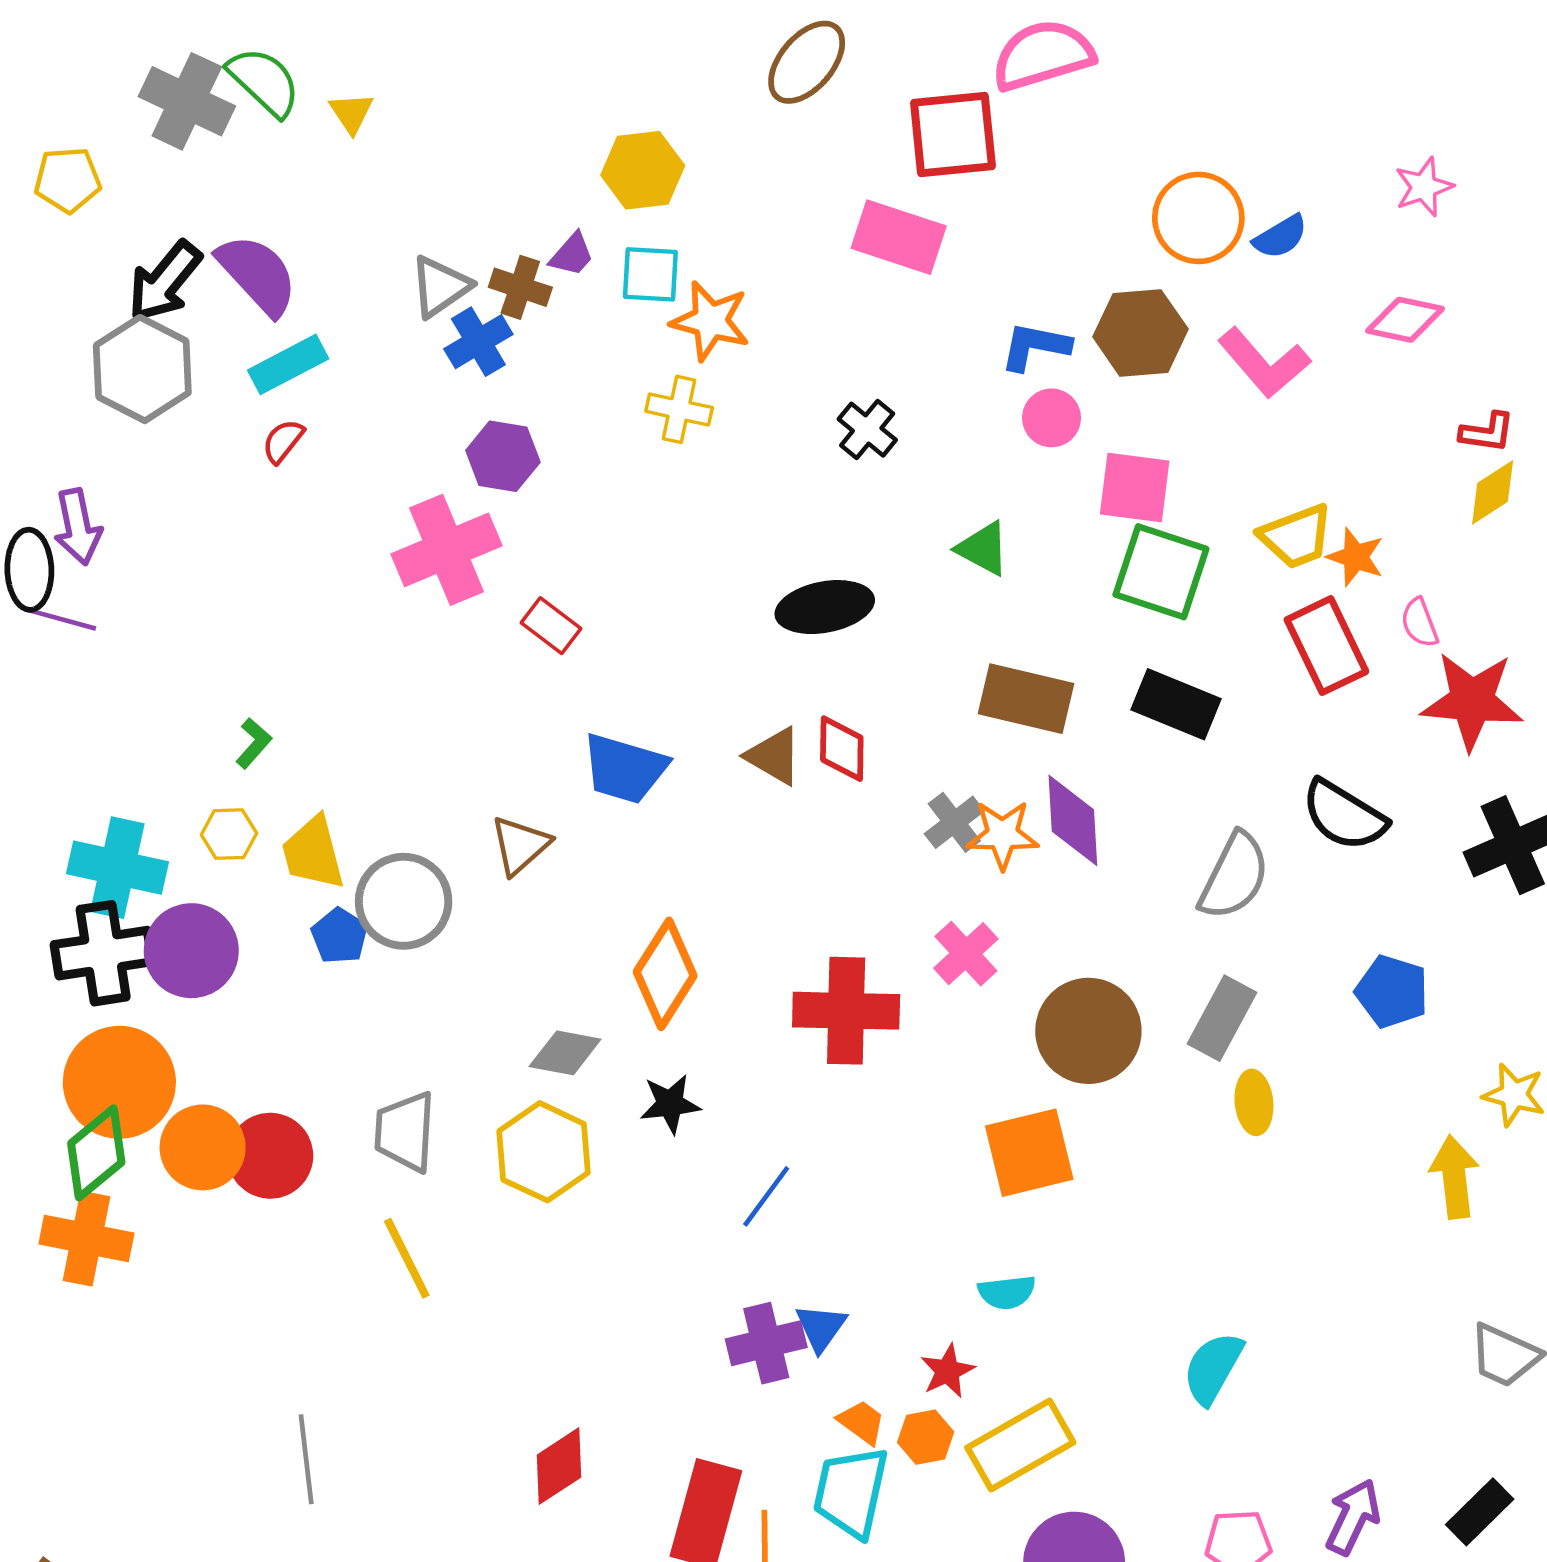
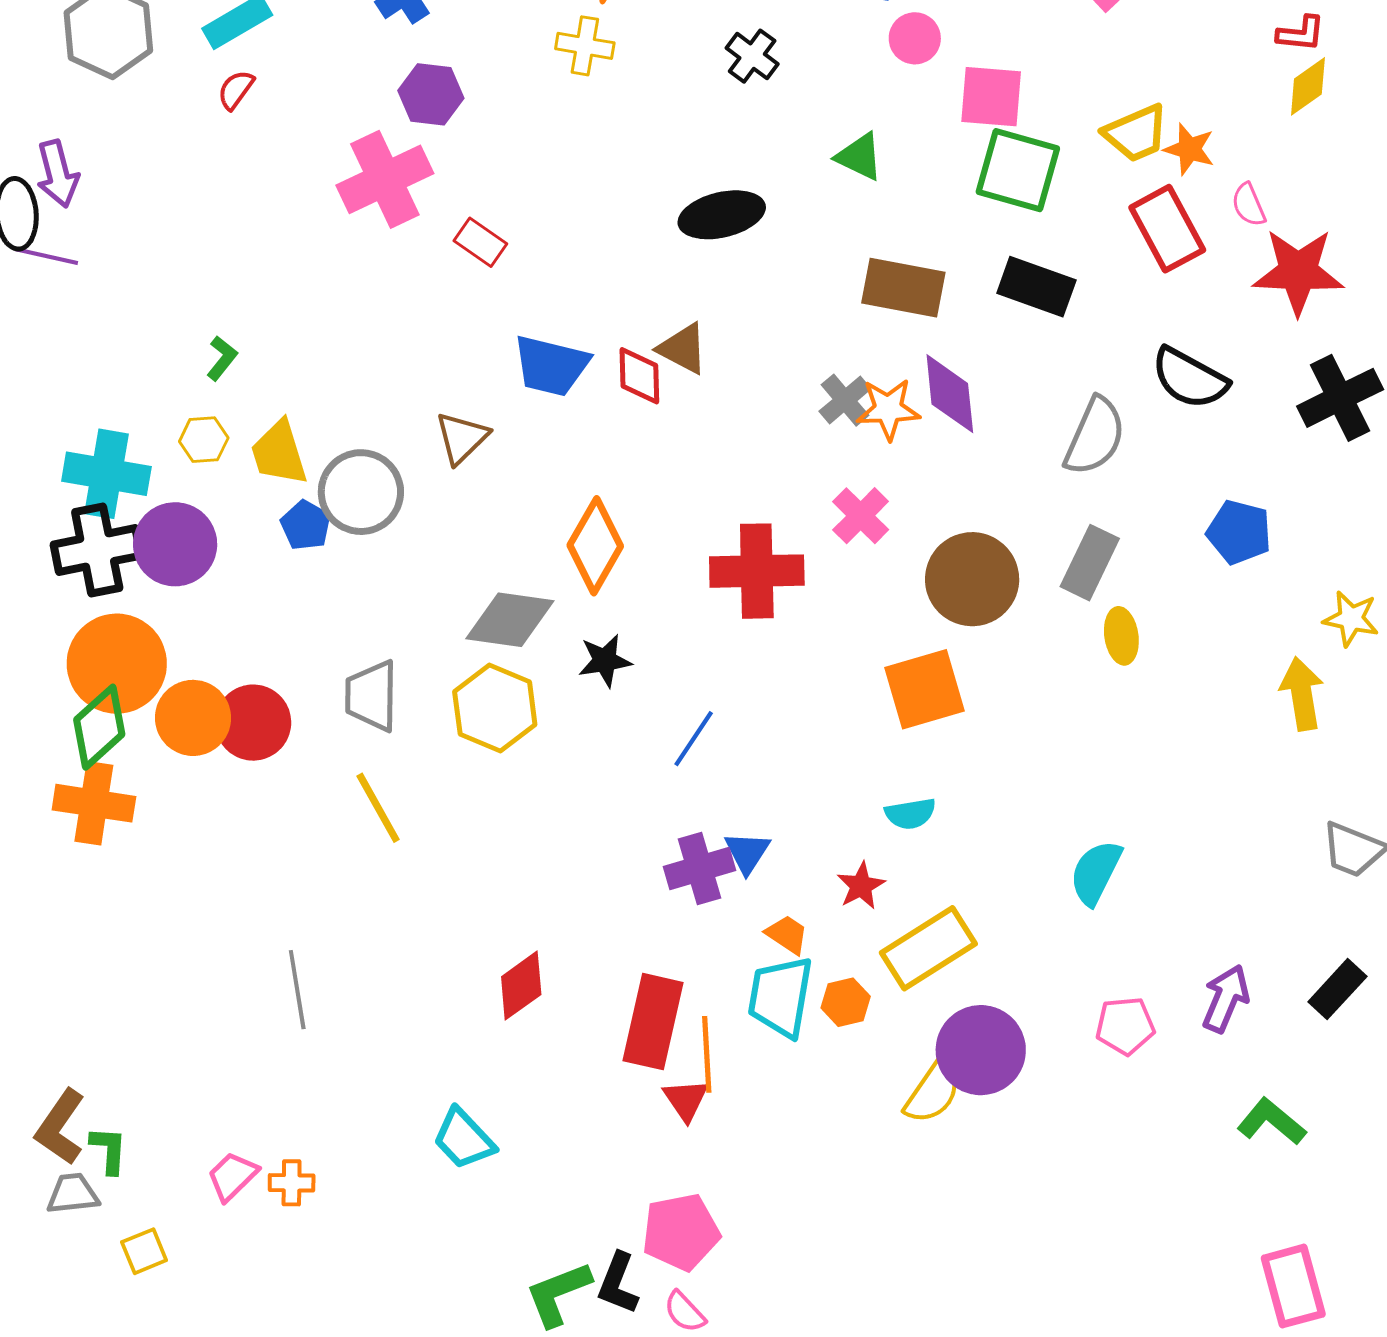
red diamond: (842, 749) -> (639, 376), moved
gray diamond: (565, 1053) -> (510, 620), size x1.4
orange hexagon: (926, 1437) -> (846, 1002), moved

